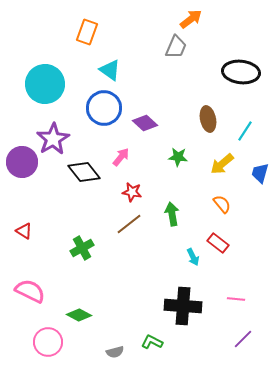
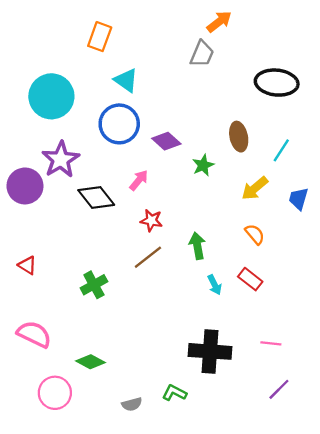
green star: (178, 157) -> (203, 165), moved, turned -30
cyan arrow: (193, 257) -> (215, 285), moved

